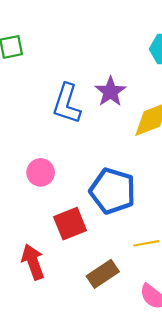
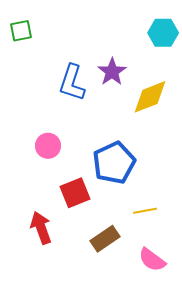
blue pentagon: (113, 191) -> (114, 163), turned 30

